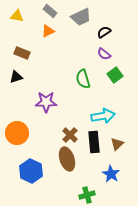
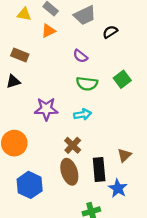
yellow triangle: (17, 16) -> (24, 14), moved
purple semicircle: (104, 54) -> (80, 56), moved
green semicircle: (83, 79) -> (87, 84), turned -66
cyan arrow: (103, 116) -> (83, 114), moved, size x0.7
black rectangle: (94, 142) -> (99, 170), moved

